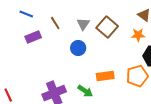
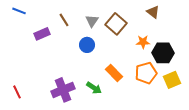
blue line: (26, 14) -> (19, 11), moved
orange star: (138, 35) -> (143, 42), moved
orange rectangle: (105, 76) -> (114, 73), turned 54

